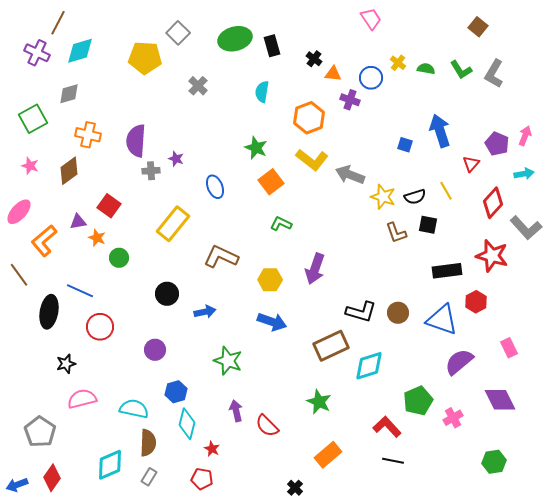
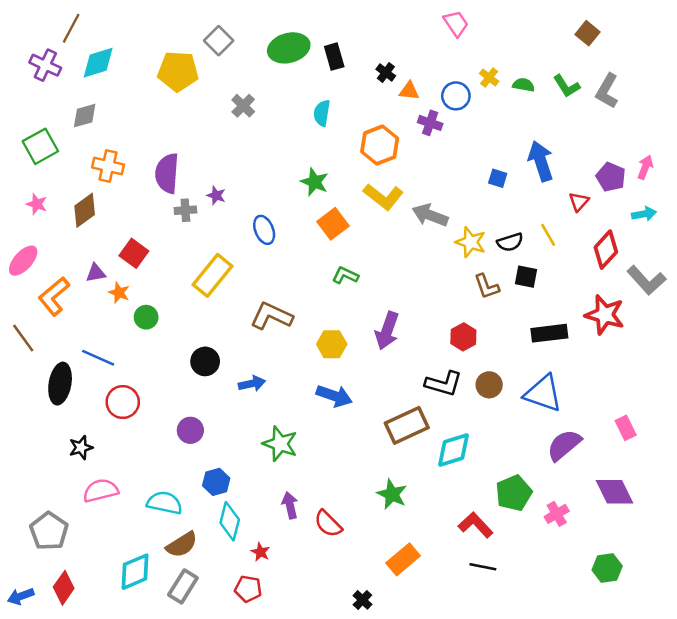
red hexagon: (476, 302) -> (463, 337), moved
brown semicircle: (148, 443) -> (182, 545), turned 56
gray rectangle: (149, 477) -> (183, 586), size x1.5

